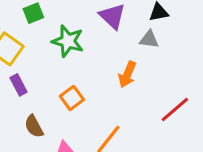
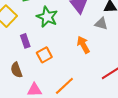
orange arrow: (127, 74) -> (83, 45), turned 120
purple rectangle: (19, 85) -> (25, 41), moved

